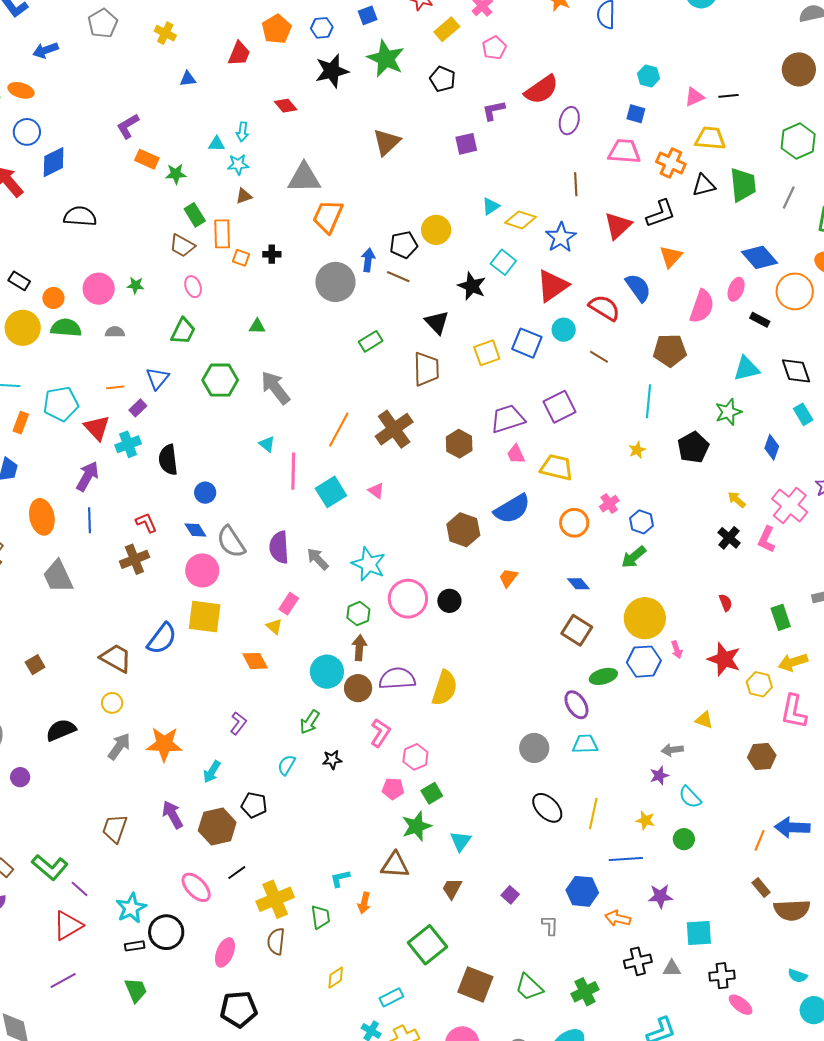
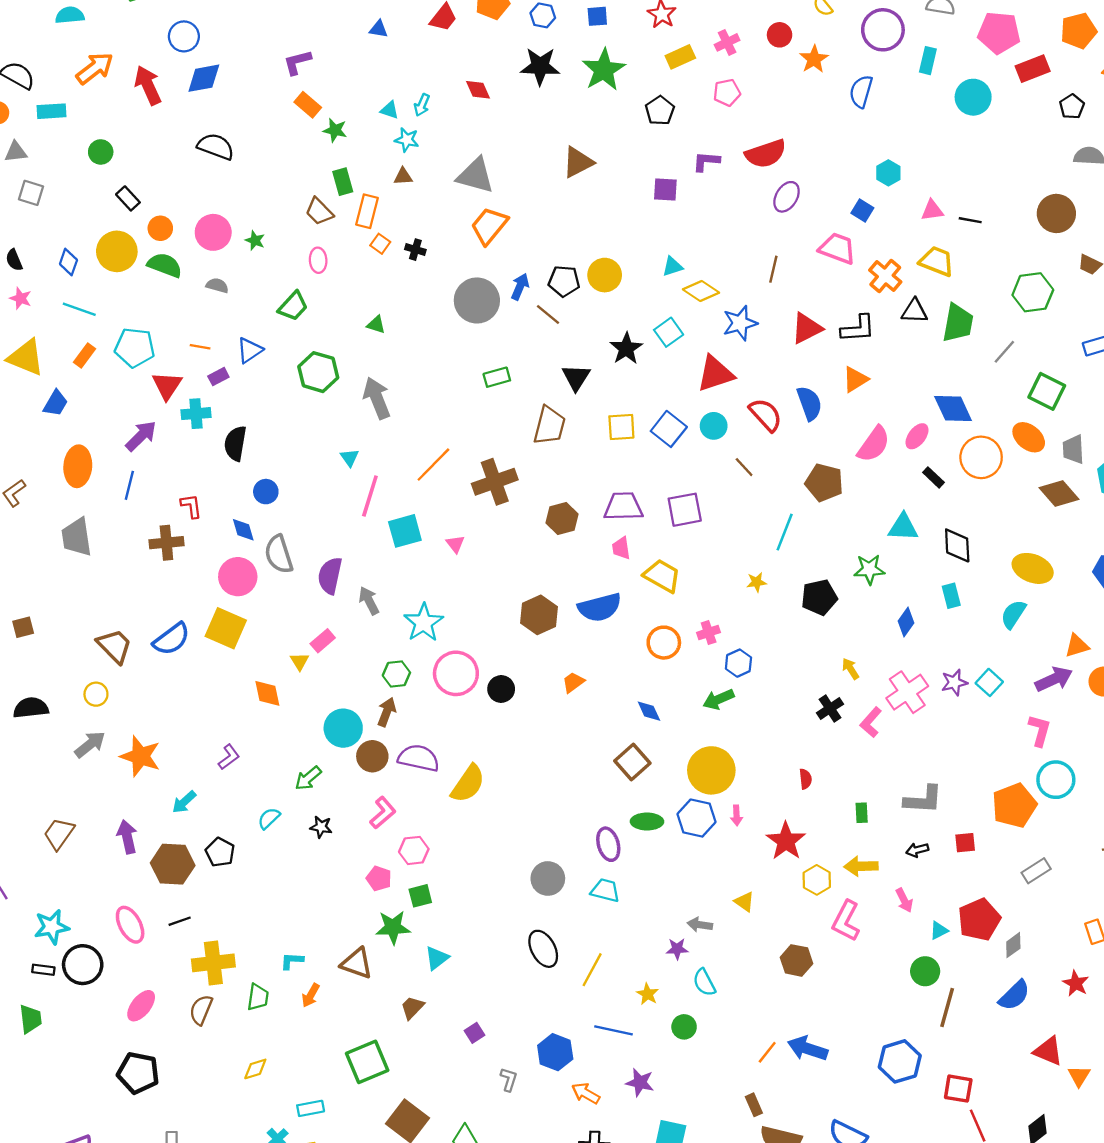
green rectangle: (781, 617) -> (862, 813), size x0.7

